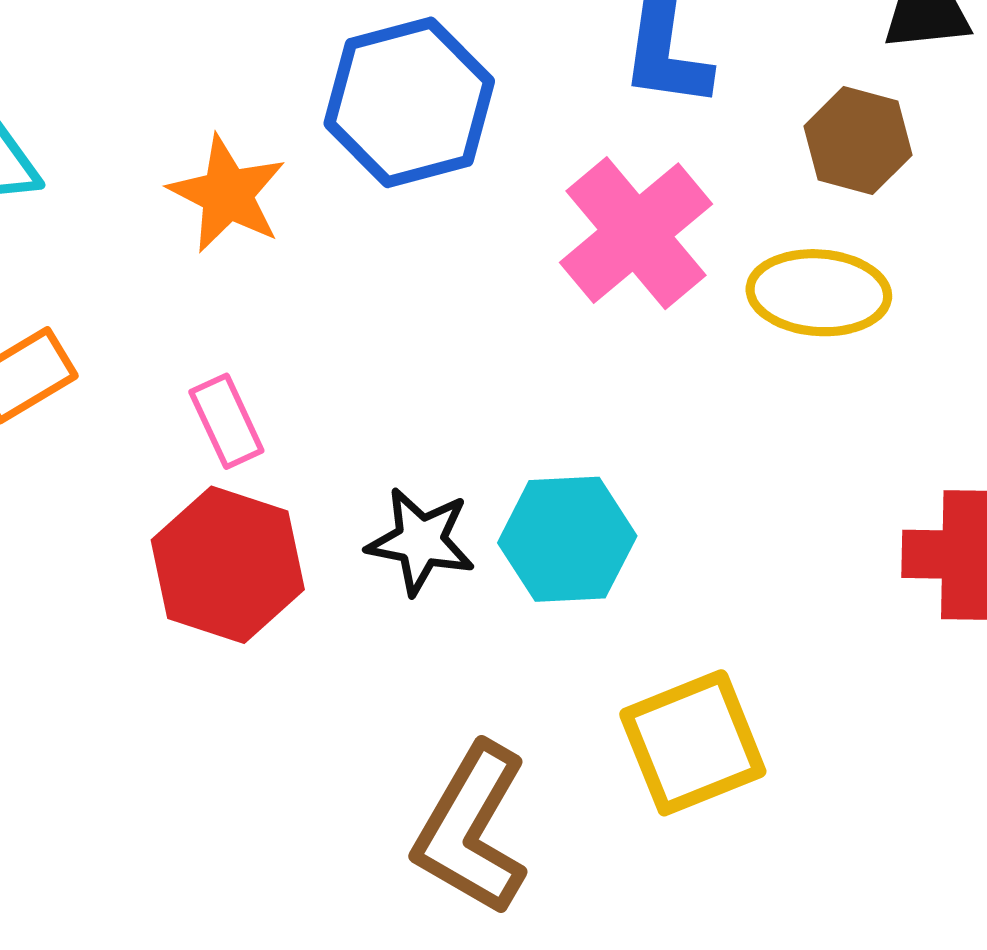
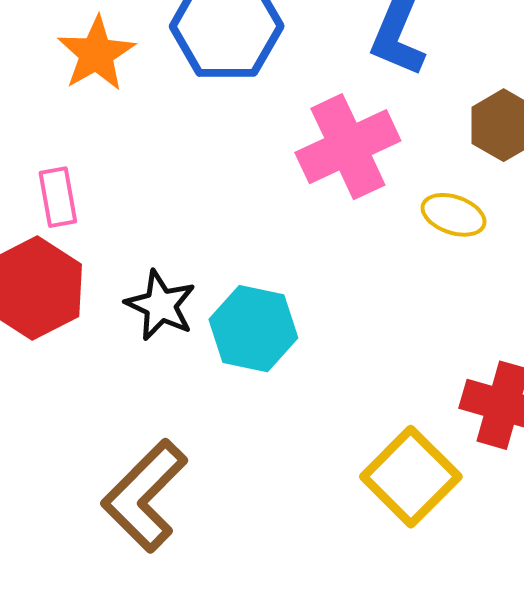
yellow ellipse: (819, 293) -> (454, 215), size x0.7
yellow square: (693, 743) -> (411, 477), moved, turned -38

